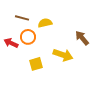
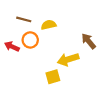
yellow arrow: (63, 55) -> (68, 59), turned 144
yellow square: (36, 64) -> (53, 77), moved

